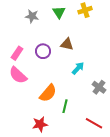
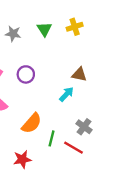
brown triangle: (67, 44) -> (79, 74), moved
gray cross: (99, 87) -> (84, 127), moved
red line: (94, 123) -> (74, 148), moved

